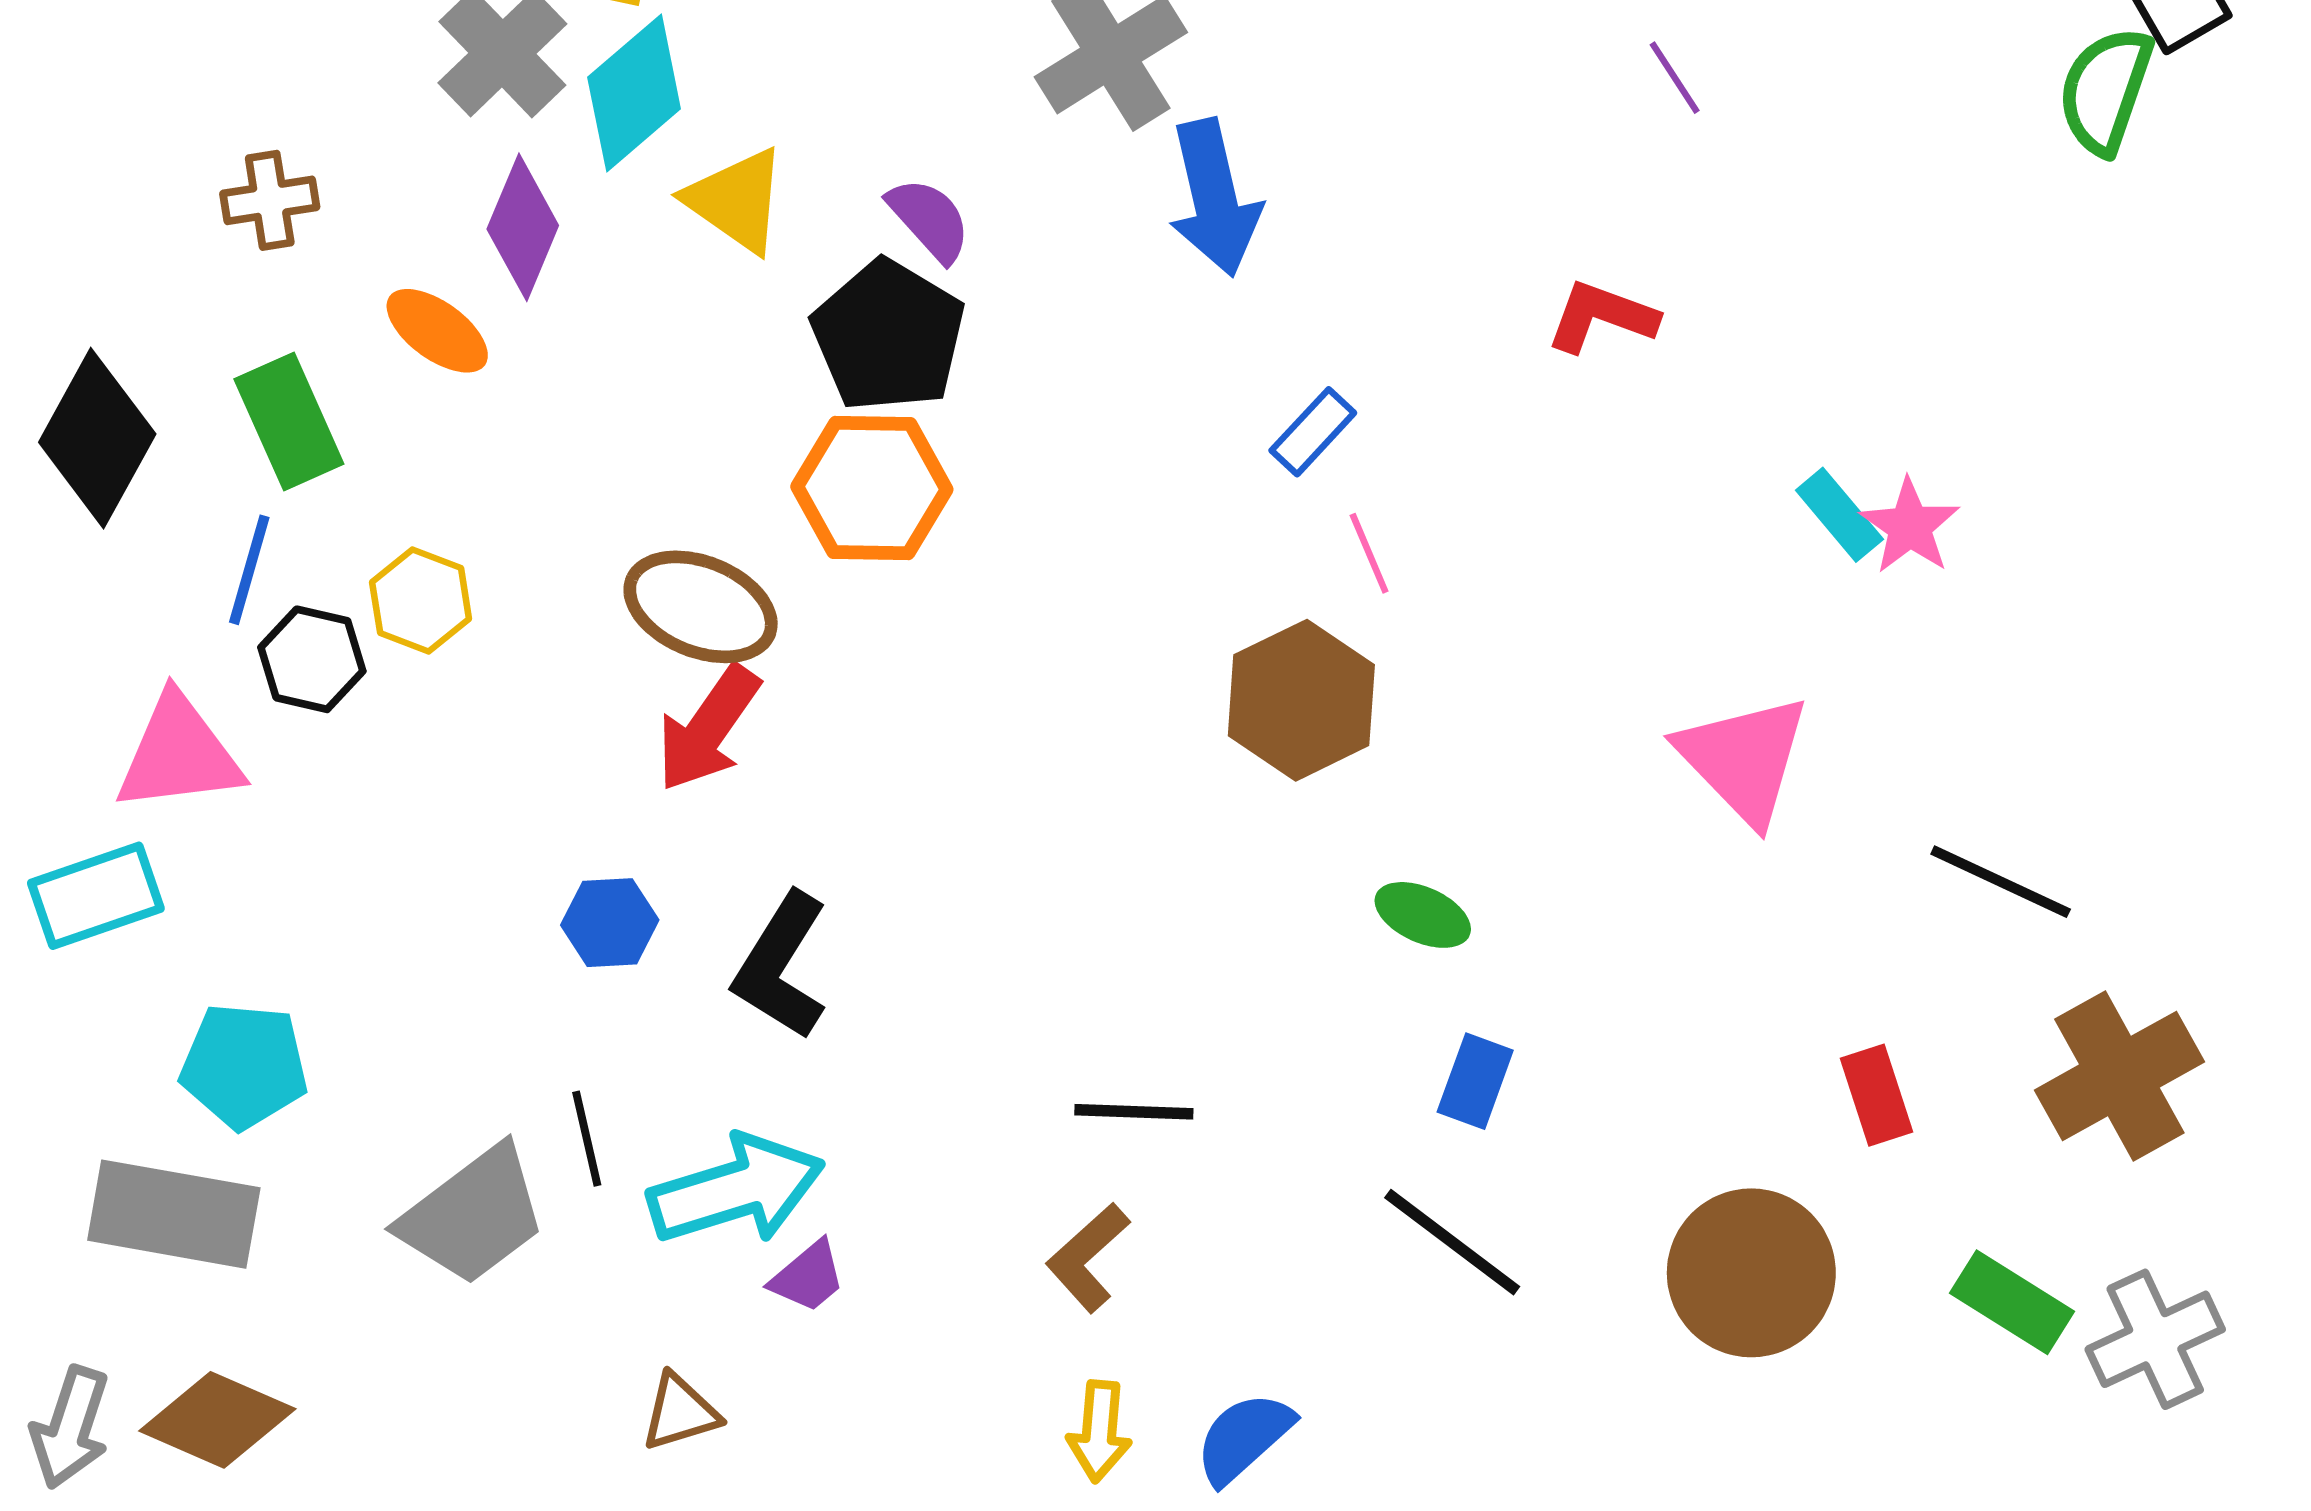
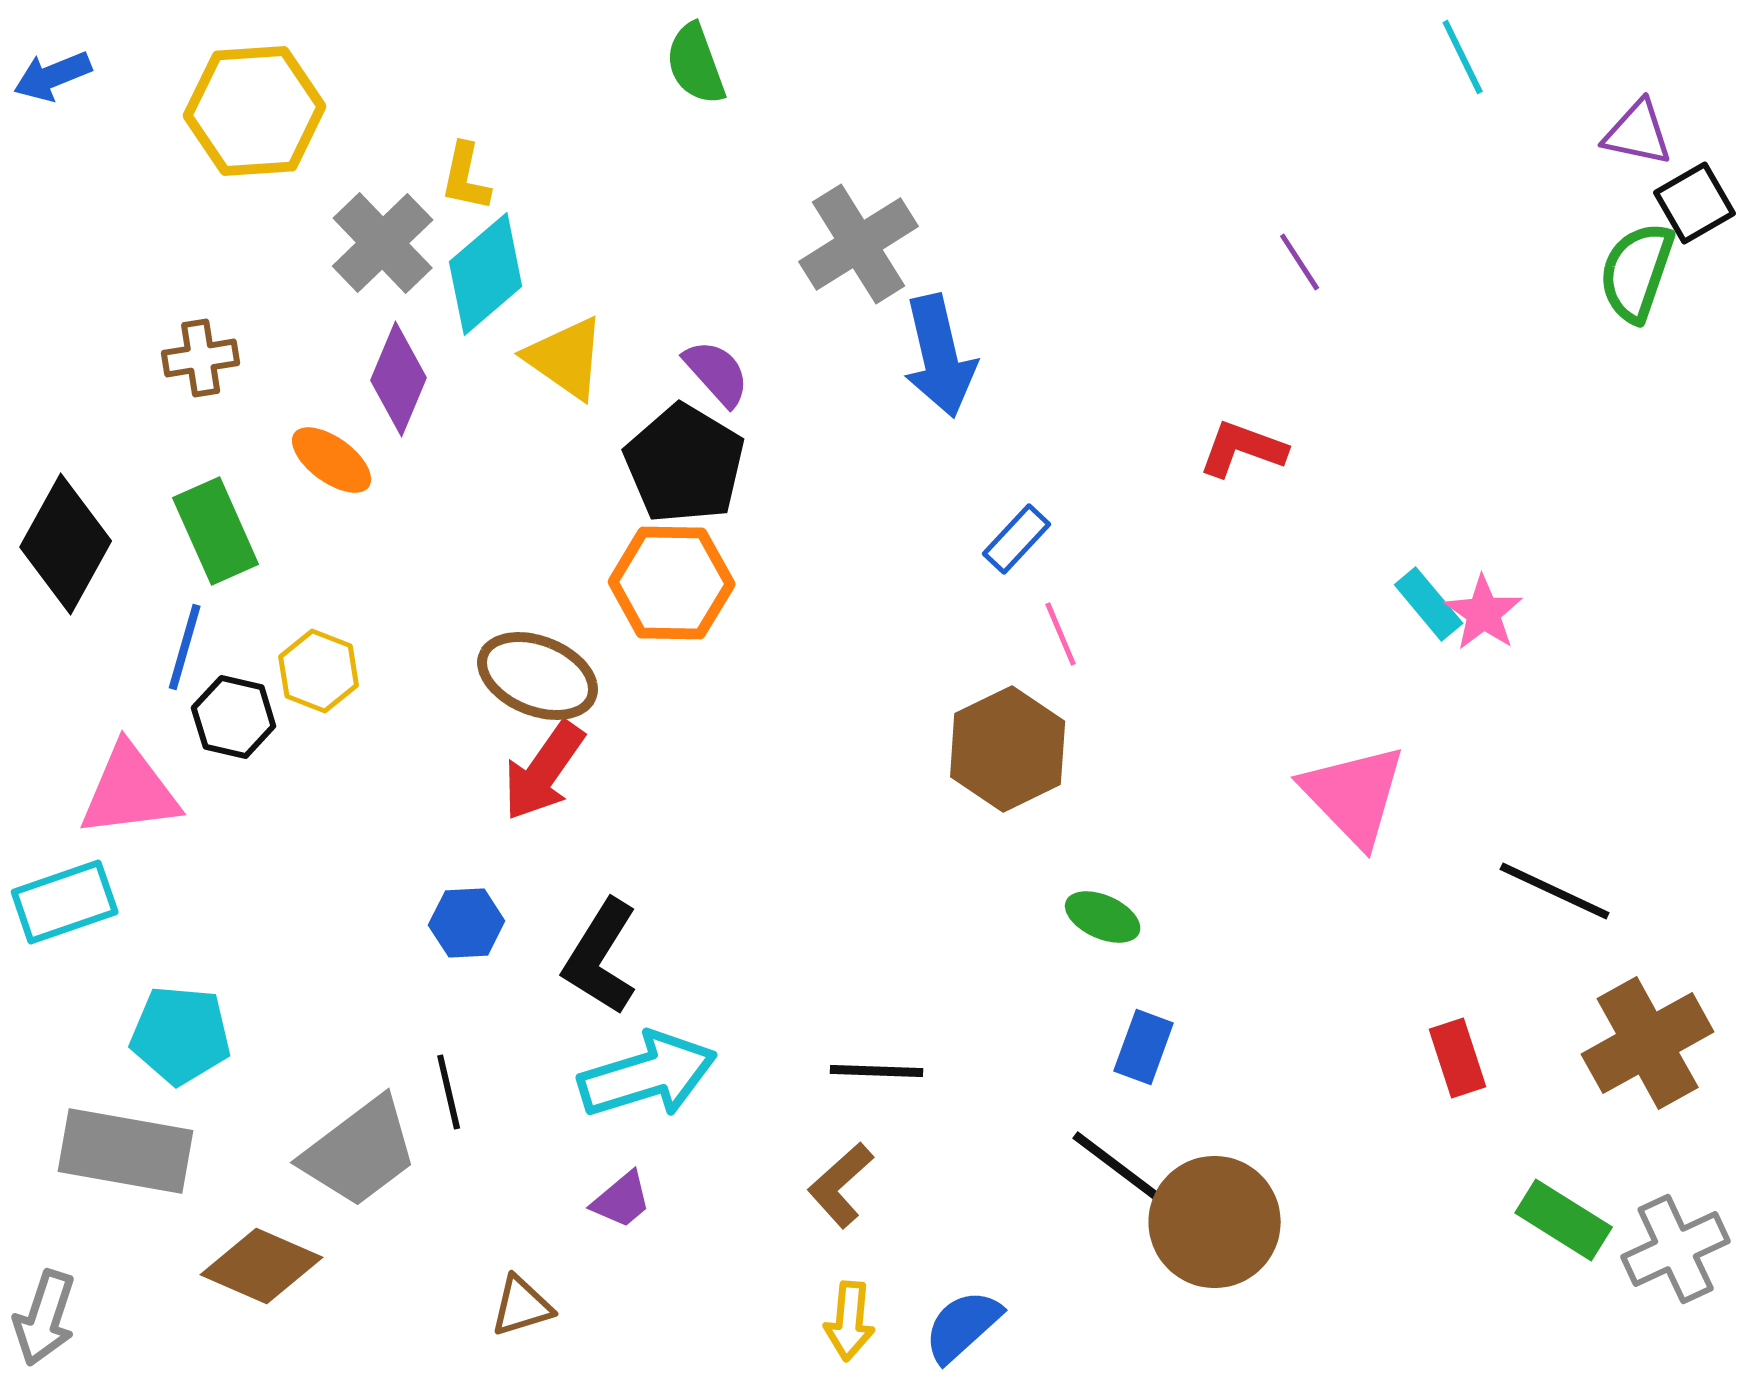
cyan arrow: (736, 1190) -> (648, 1075), moved
brown circle: (1751, 1273) -> (1215, 1222), moved
brown diamond: (217, 1420) -> (262, 1266), moved

